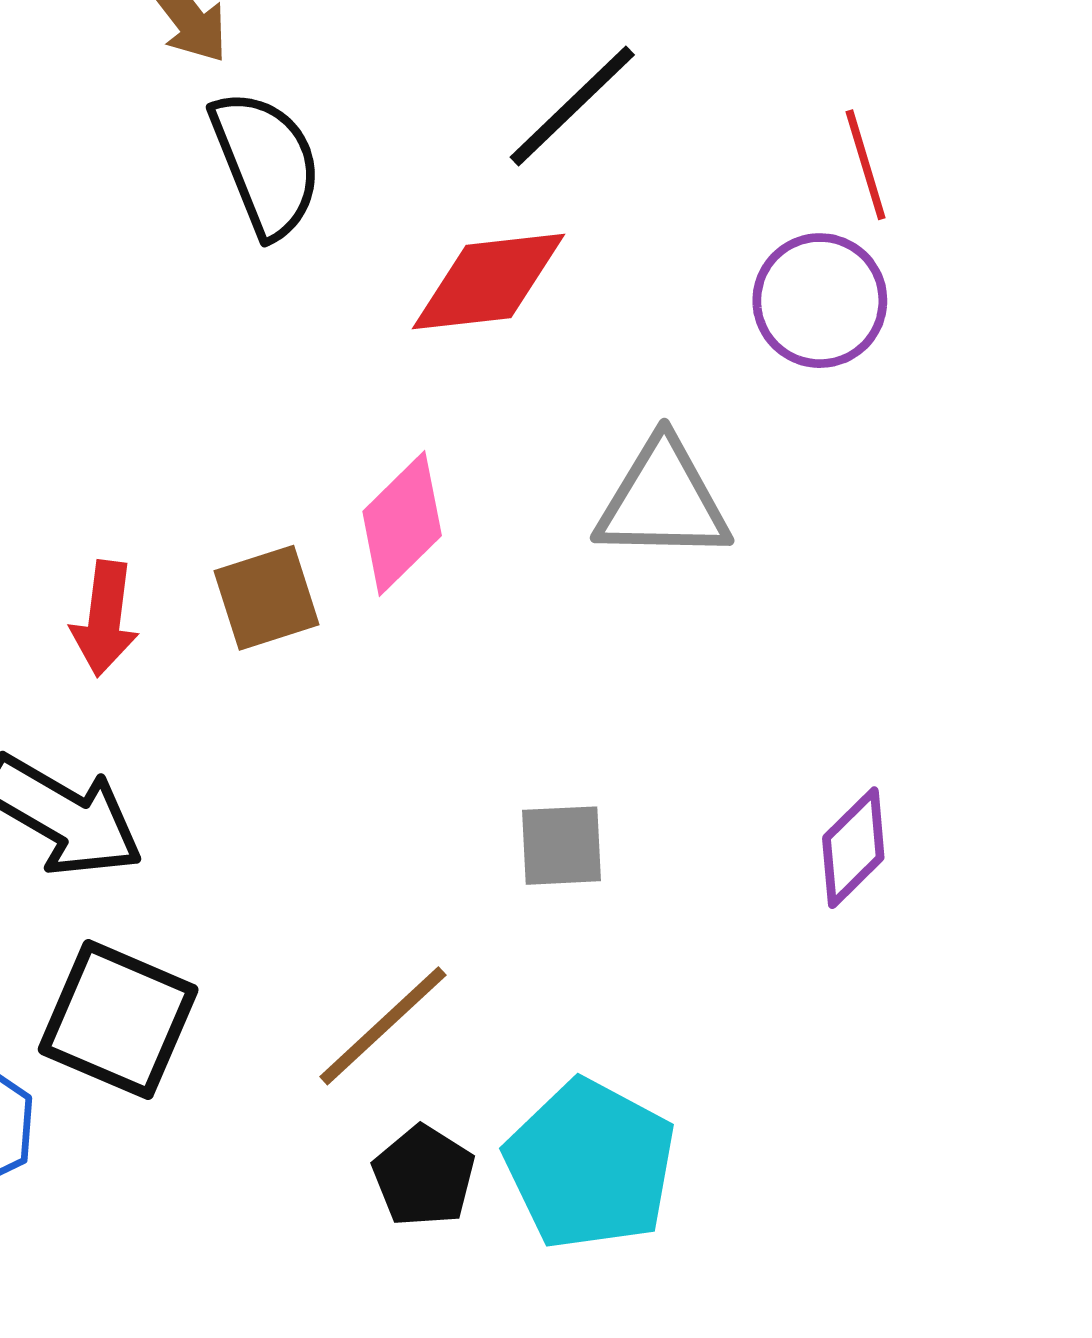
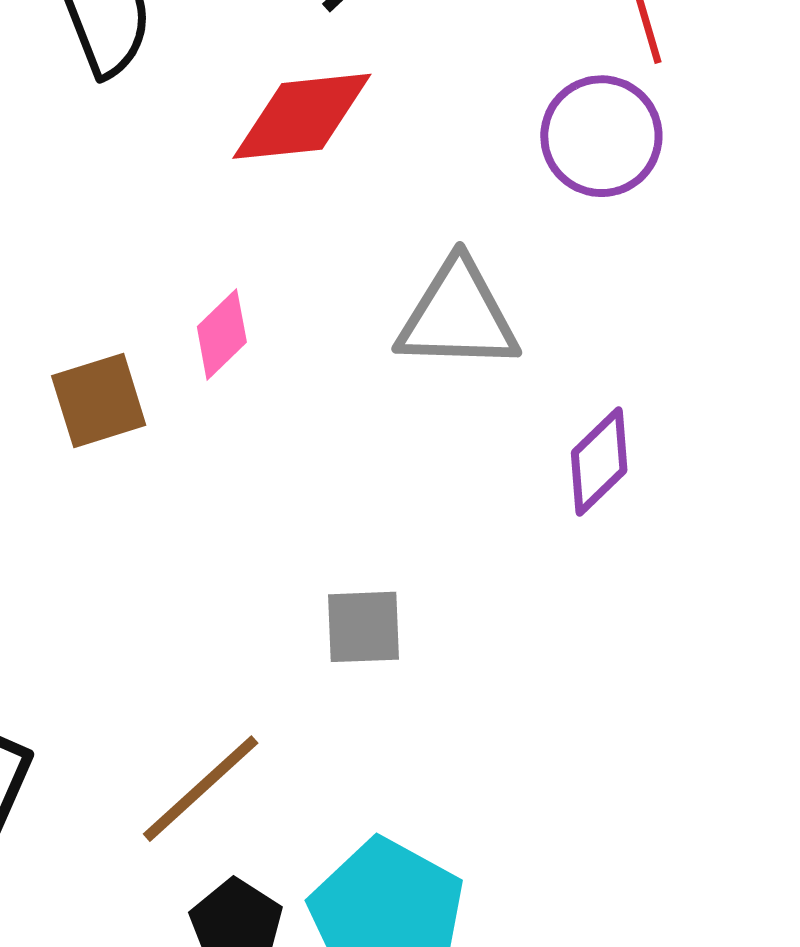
pink diamond: (402, 523) -> (222, 334), size x0.7
purple diamond: (853, 848) -> (599, 462), moved

